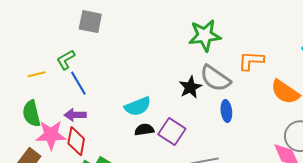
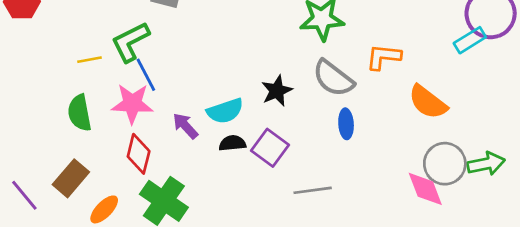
green L-shape: (66, 60) -> (130, 42), size x1.5
black star: (190, 87) -> (277, 91), moved
purple arrow: (75, 115) -> (185, 126), moved, turned 45
pink star: (51, 135) -> (132, 104), moved

